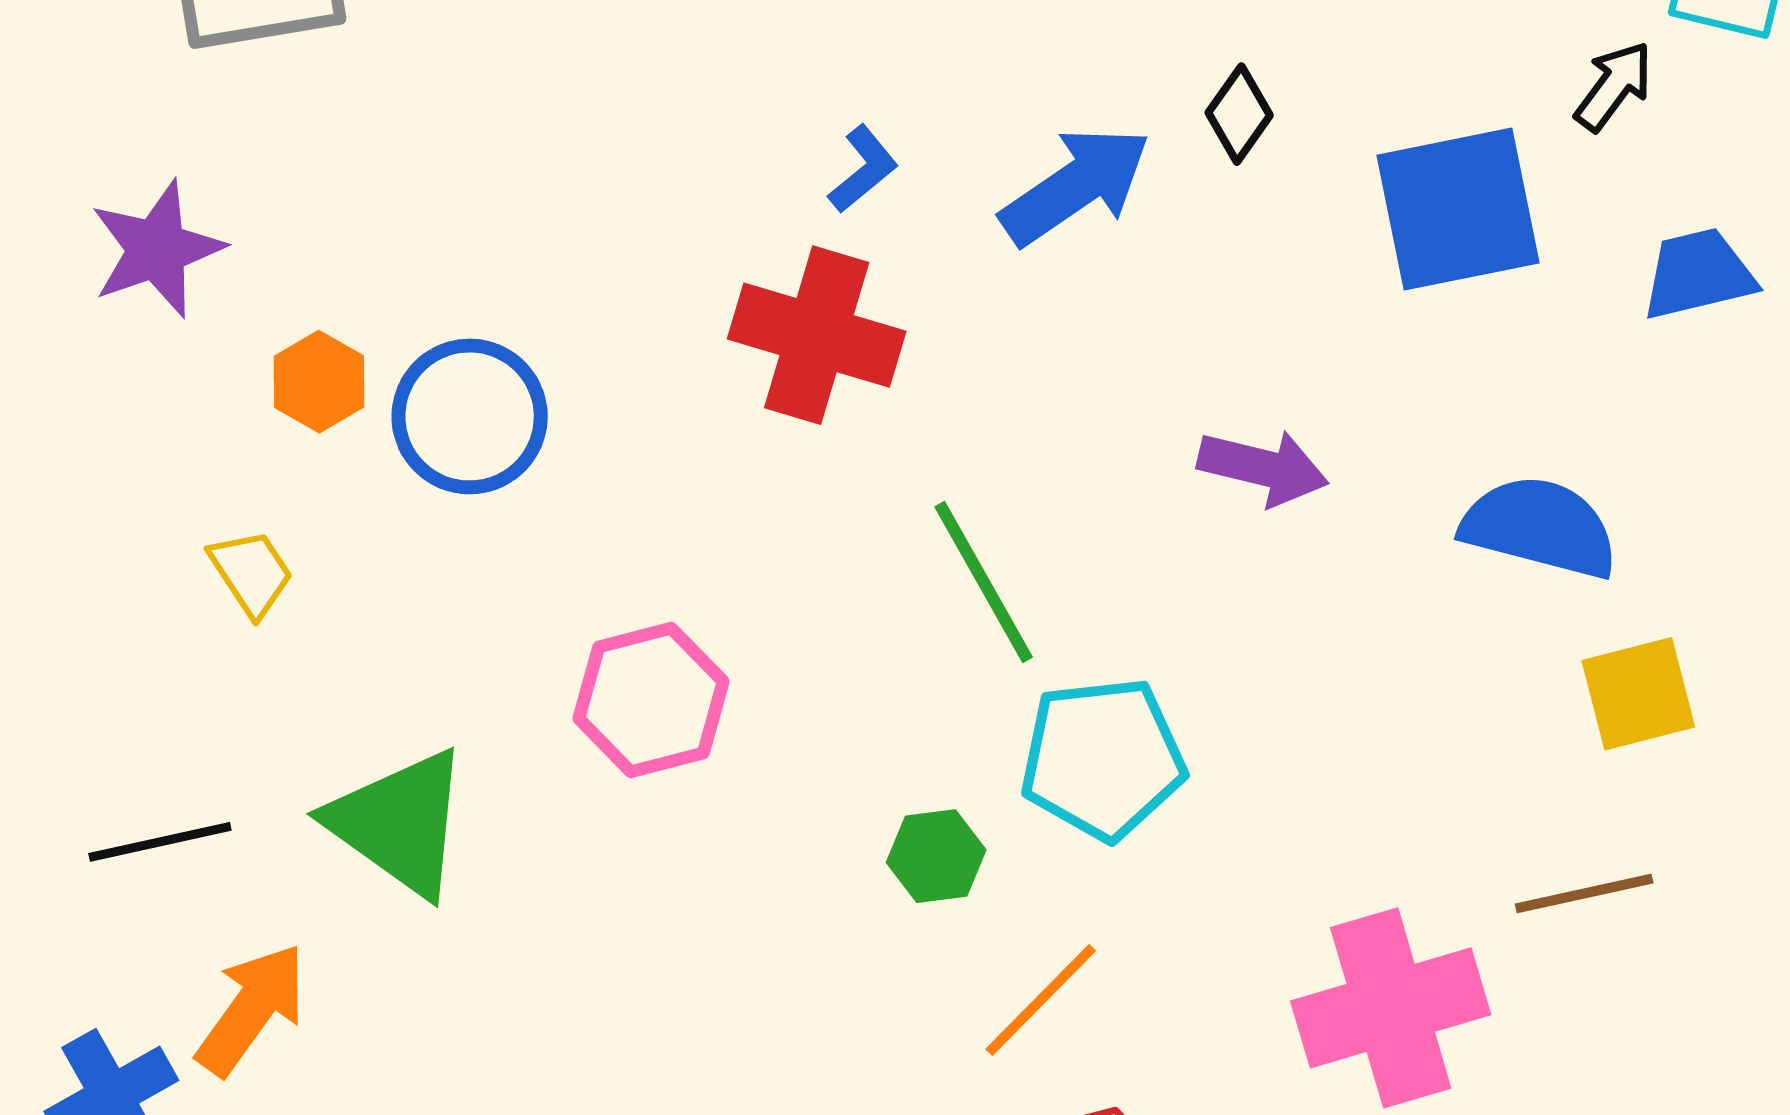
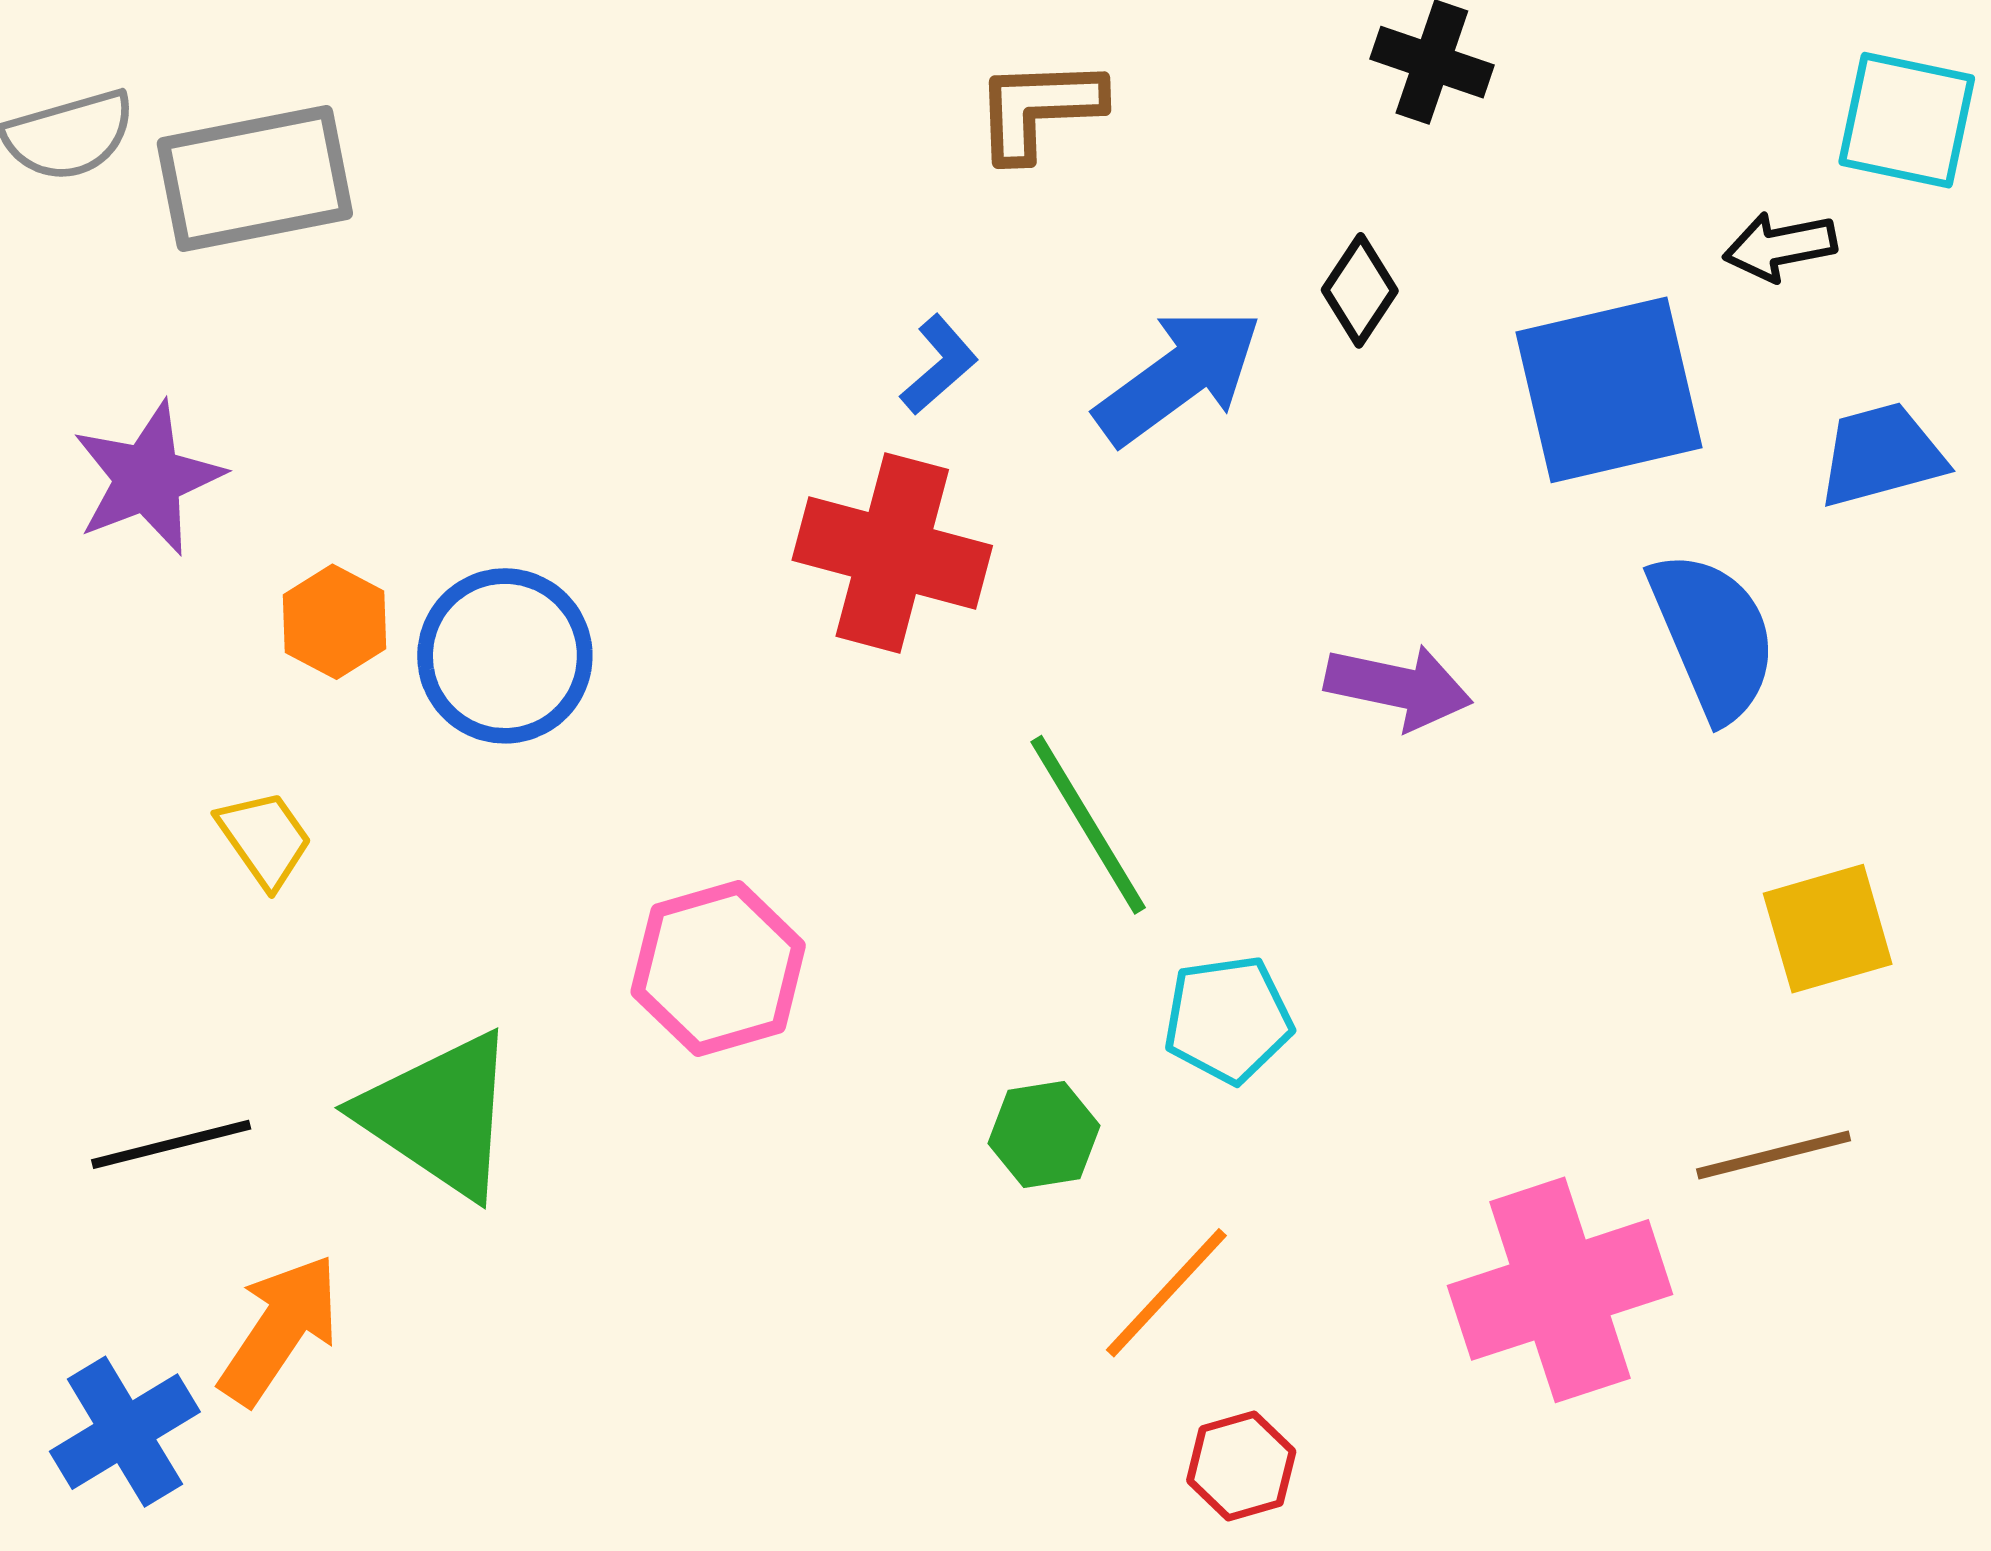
black arrow: (1614, 86) -> (1780, 246), turned -136
blue semicircle: (1540, 527) -> (1713, 636), moved, turned 54
cyan pentagon: (1103, 759) -> (1228, 1019), size x0.7

